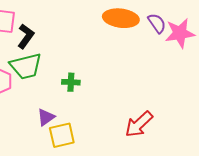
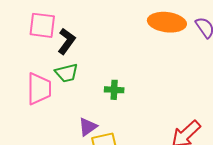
green trapezoid: (26, 66) -> (67, 73), size x0.7

